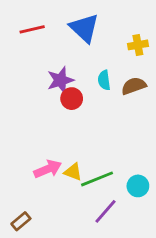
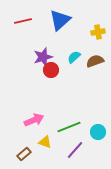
blue triangle: (84, 28) -> (60, 20), turned 35
cyan semicircle: (104, 80) -> (74, 57), turned 56
yellow triangle: (73, 172) -> (45, 142), moved
brown rectangle: (21, 221) -> (24, 154), moved

